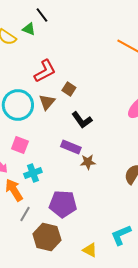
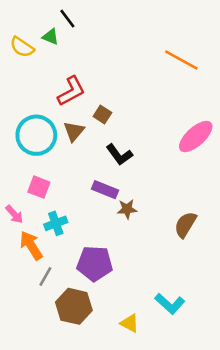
cyan L-shape: (121, 235) -> (170, 304), turned -115

